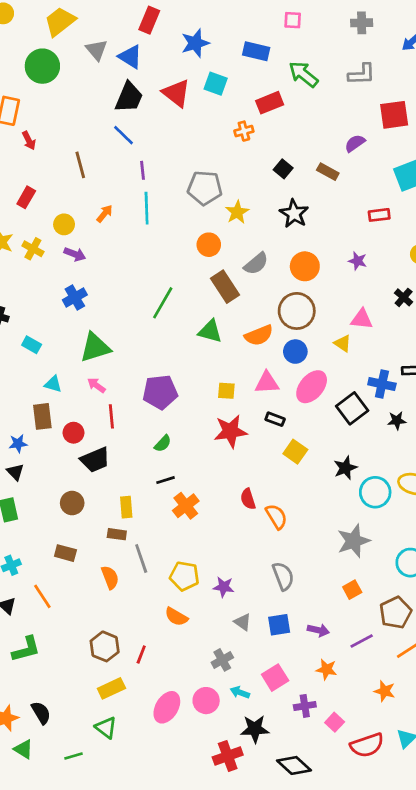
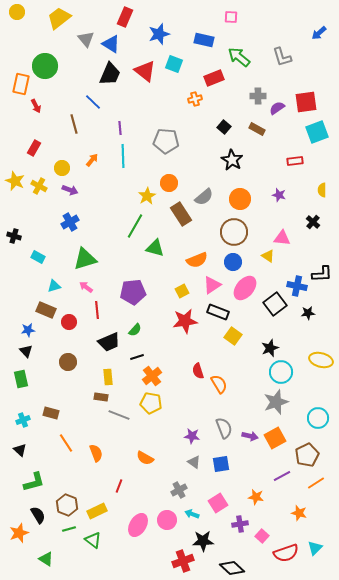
gray cross: (362, 23) -> (258, 96), moved
green circle: (42, 66) -> (45, 66), moved
gray L-shape: (362, 74) -> (282, 57), turned 75
red square: (394, 115) -> (306, 102), moved
blue line: (124, 135) -> (93, 102), moved
yellow star: (237, 212) -> (147, 196), moved
green triangle: (210, 331) -> (155, 248), moved
orange semicircle: (259, 335) -> (197, 260), moved
pink triangle: (267, 383) -> (212, 285), turned -30
cyan triangle: (53, 384) -> (54, 286), turned -32
yellow square: (226, 391) -> (182, 291), turned -32
brown rectangle: (42, 416) -> (46, 310), turned -60
black rectangle: (275, 419) -> (218, 312), size x1.5
black trapezoid: (95, 460) -> (109, 342), moved
cyan circle: (375, 492) -> (281, 372), moved
brown circle: (72, 503) -> (68, 362), moved
brown rectangle: (65, 553) -> (51, 413), moved
gray line: (141, 559) -> (119, 415), turned -50
yellow pentagon: (184, 576) -> (151, 403), moved
orange semicircle: (110, 577) -> (96, 453), moved
purple star: (224, 587) -> (192, 436), moved
orange square: (352, 590) -> (275, 438), size x1.5
orange line: (42, 596) -> (66, 443), moved
purple arrow: (318, 630) -> (250, 436), moved
brown hexagon: (105, 646) -> (67, 505), moved
black semicircle: (41, 713) -> (38, 515), moved
green triangle: (23, 749) -> (46, 559), moved
green line: (74, 756) -> (69, 529), moved

